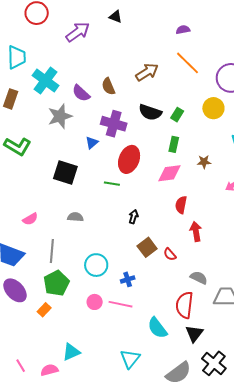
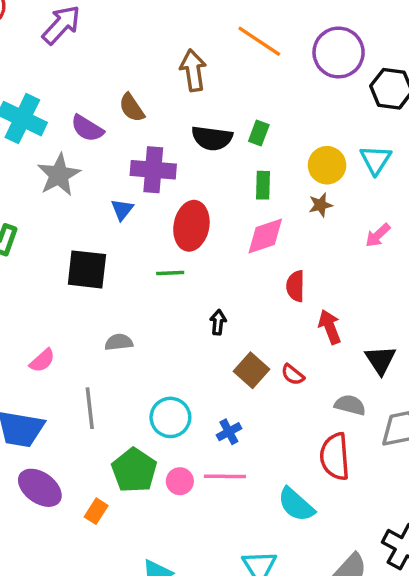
brown arrow: (147, 72) -> (193, 70), turned -55
yellow circle: (213, 108) -> (327, 165), moved
green pentagon: (56, 283) -> (134, 470), moved
black triangle: (194, 334) -> (380, 360), moved

